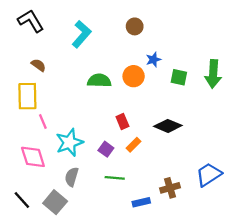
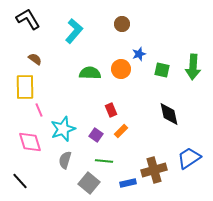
black diamond: (168, 126) -> (169, 114), moved, turned 55
brown cross: (170, 188) -> (154, 170), size x1.4
gray square: (55, 202) -> (89, 183), moved

